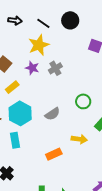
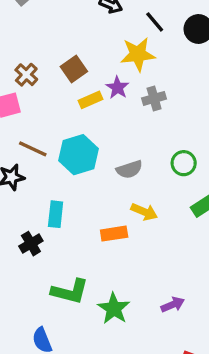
yellow rectangle: (12, 87) -> (91, 100), moved
yellow arrow: (79, 139) -> (144, 212), moved
cyan rectangle: (15, 140) -> (56, 214), moved

